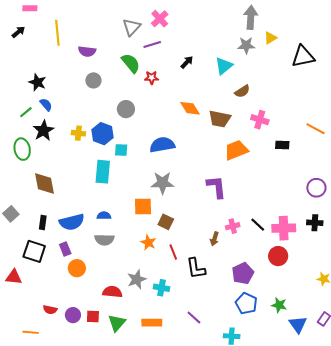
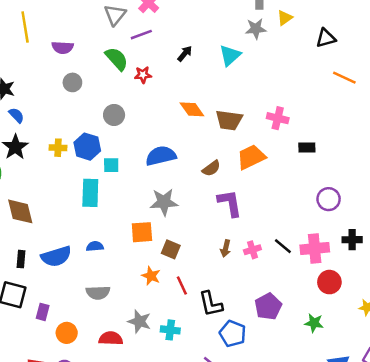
black triangle: (303, 56) -> (326, 38), size x0.7
brown semicircle: (242, 91) -> (211, 168), moved
orange line: (316, 129) -> (344, 78), moved
purple circle: (316, 188) -> (329, 199), moved
brown arrow: (214, 239) -> (226, 248), moved
gray semicircle: (104, 240) -> (98, 293), moved
purple rectangle: (65, 249) -> (43, 312), moved, turned 40
red circle: (278, 256) -> (329, 282), moved
orange circle: (77, 268) -> (67, 333), moved
gray star: (137, 279) -> (139, 321), turned -30
blue pentagon: (246, 303) -> (233, 334), moved
green star: (279, 305) -> (314, 323), moved

